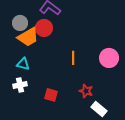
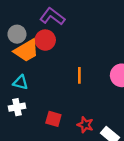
red star: (86, 91) -> (85, 125), moved

